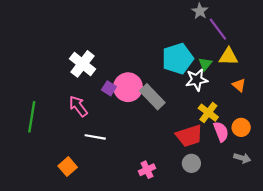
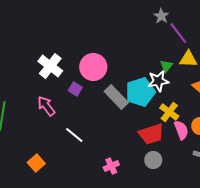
cyan pentagon: (178, 59) -> (140, 92), moved
pink circle: (128, 87) -> (93, 67), moved
white line: (95, 137) -> (74, 135), moved, turned 30

